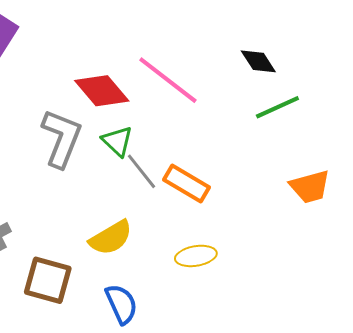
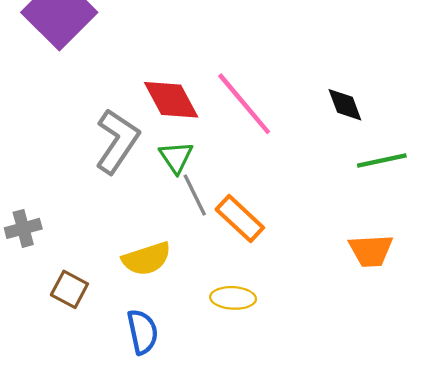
green line: (277, 107) -> (382, 161), moved
brown square: (48, 280) -> (69, 289), size x0.7

